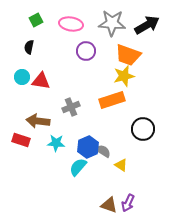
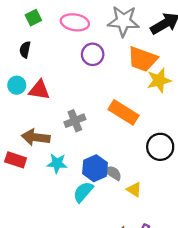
yellow star: (124, 76) -> (159, 80), moved
orange rectangle: (112, 100) -> (123, 112), turned 50

